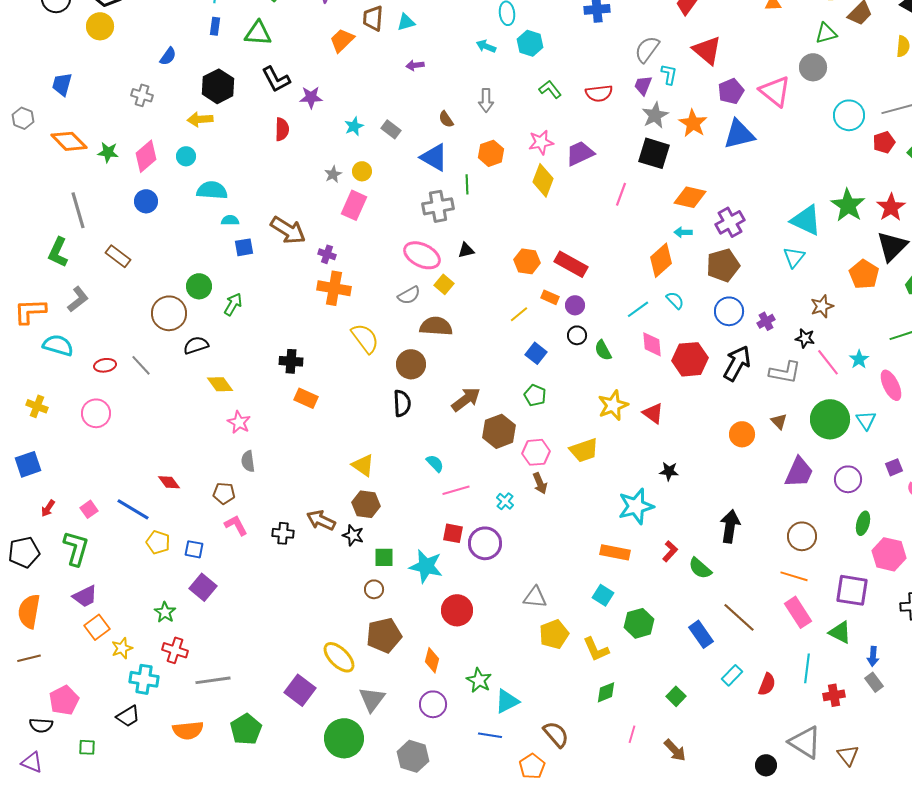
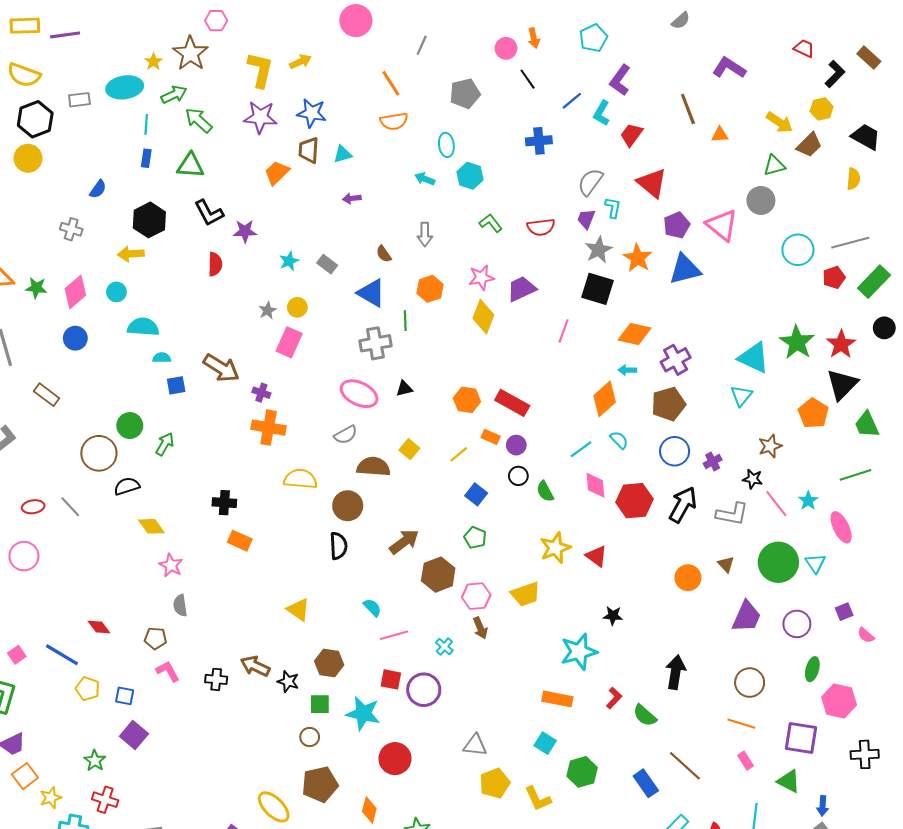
yellow square: (444, 284) -> (409, 449), moved
yellow semicircle: (365, 338) -> (300, 479), turned -48
brown hexagon: (366, 504) -> (329, 663), moved
pink rectangle: (798, 612) -> (745, 761), size x0.6

